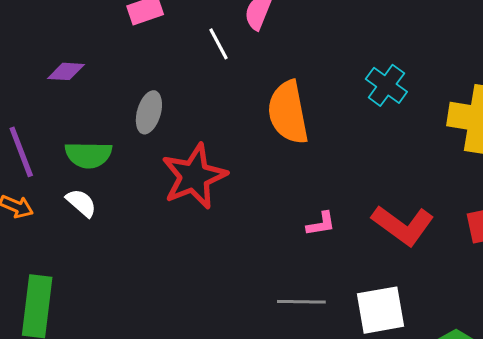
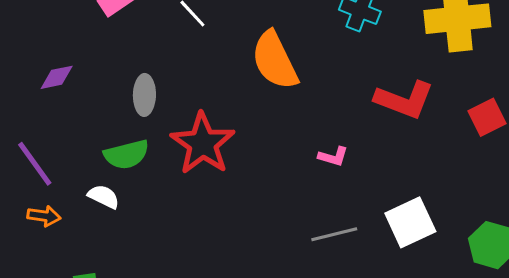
green semicircle: (88, 155) -> (126, 154), moved
pink L-shape: (321, 224) -> (333, 157), turned 40
red L-shape: (403, 225) -> (404, 100), moved

